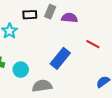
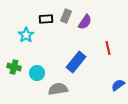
purple semicircle: (69, 18) -> (85, 22), turned 119
red line: (93, 44) -> (108, 48), turned 48

